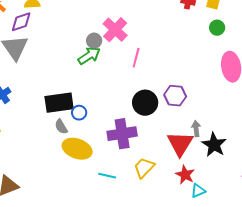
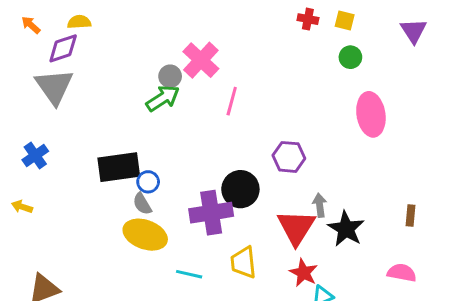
black circle: (145, 103) -> (240, 189), moved
gray semicircle: (61, 127) -> (142, 204), moved
yellow trapezoid: (144, 168) -> (243, 262), turned -50

